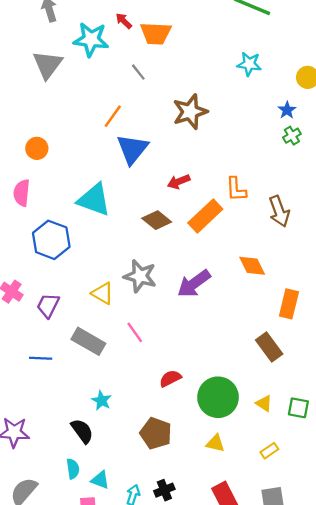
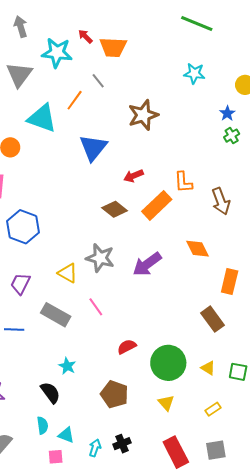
orange line: (113, 116) -> (75, 100), moved
cyan triangle: (94, 200) -> (42, 118), moved
yellow triangle: (215, 443) -> (166, 403), turned 36

